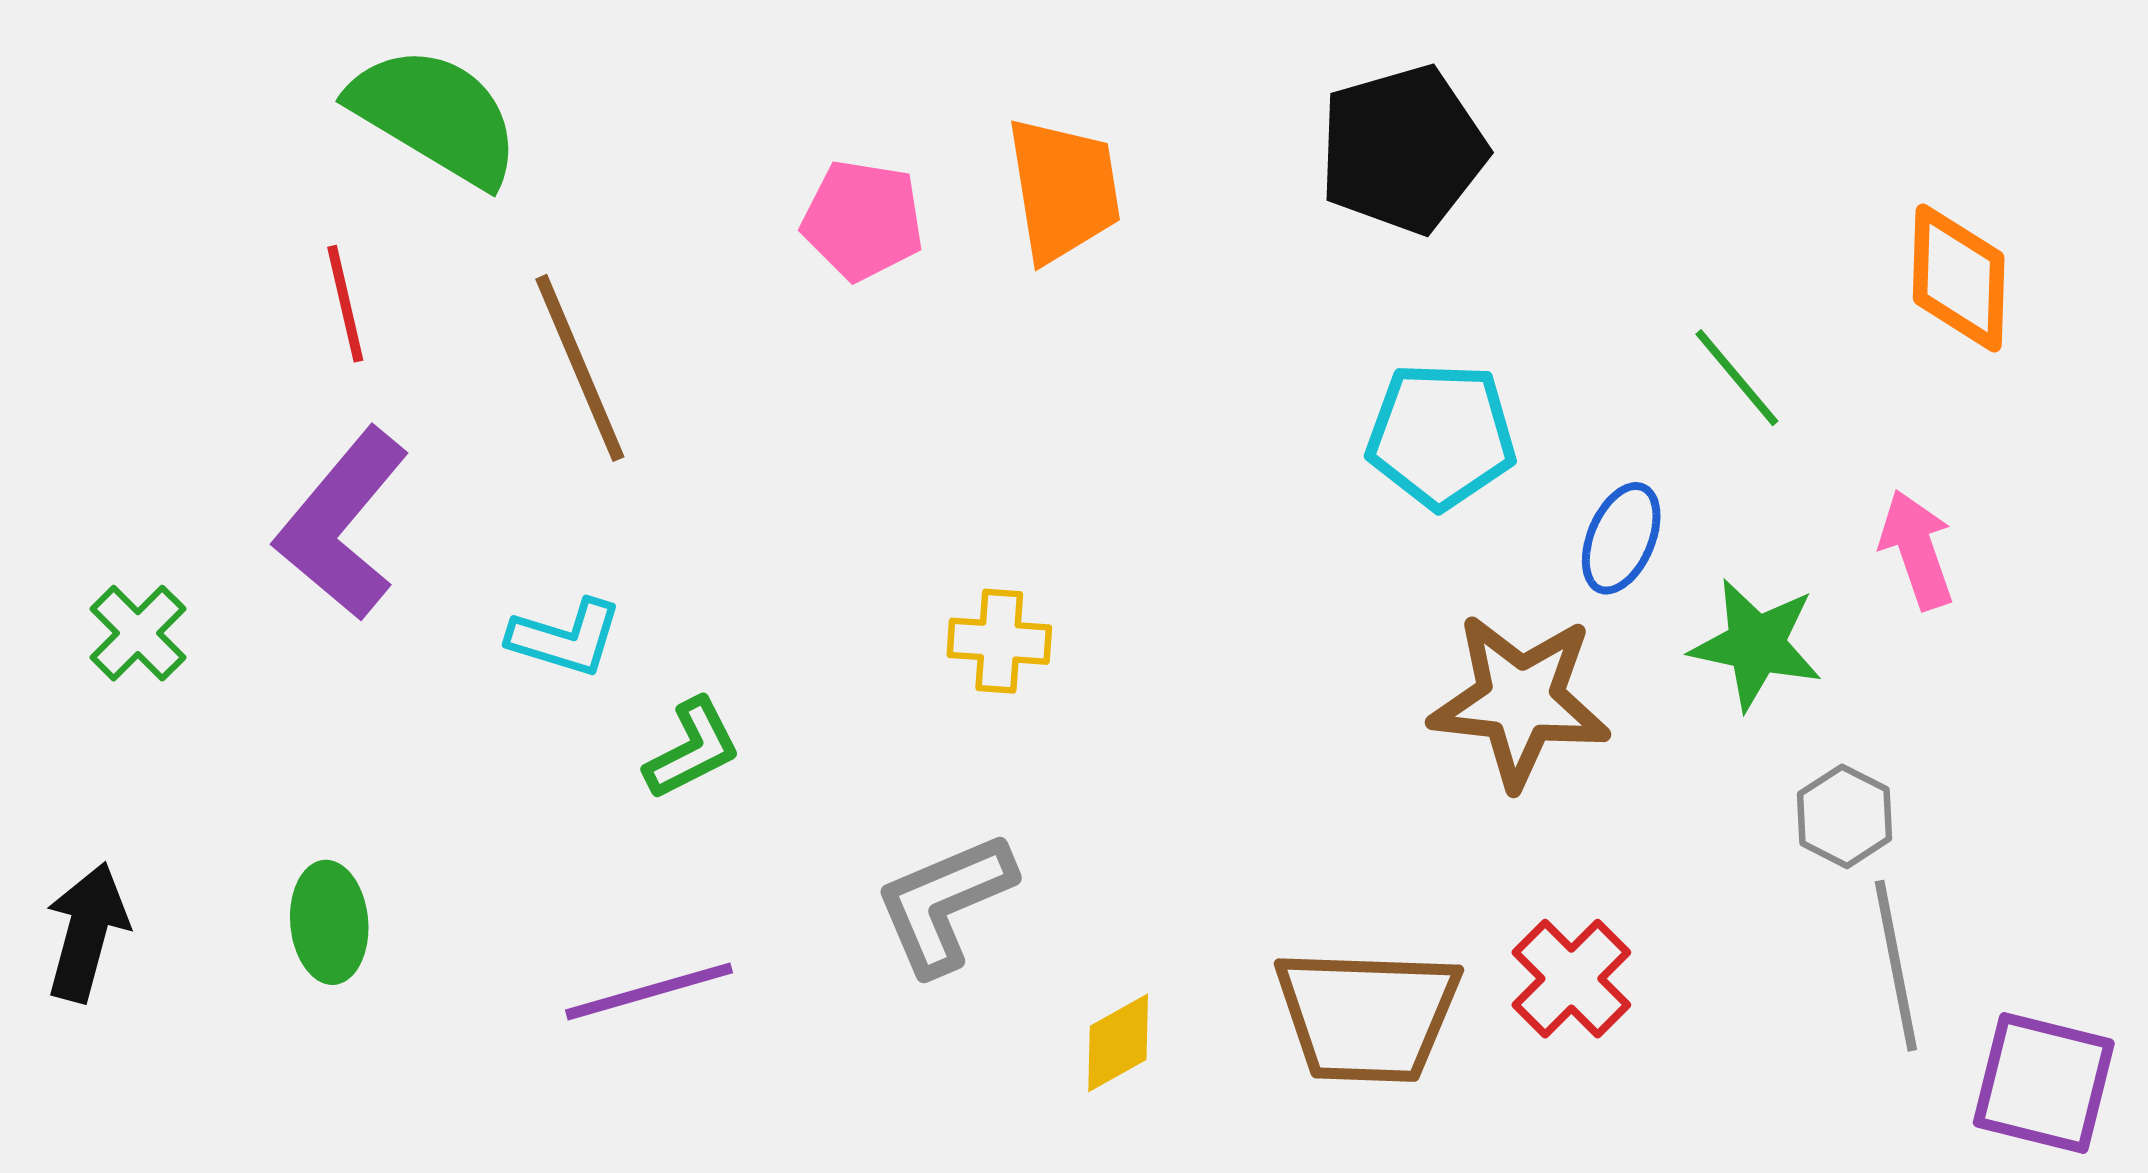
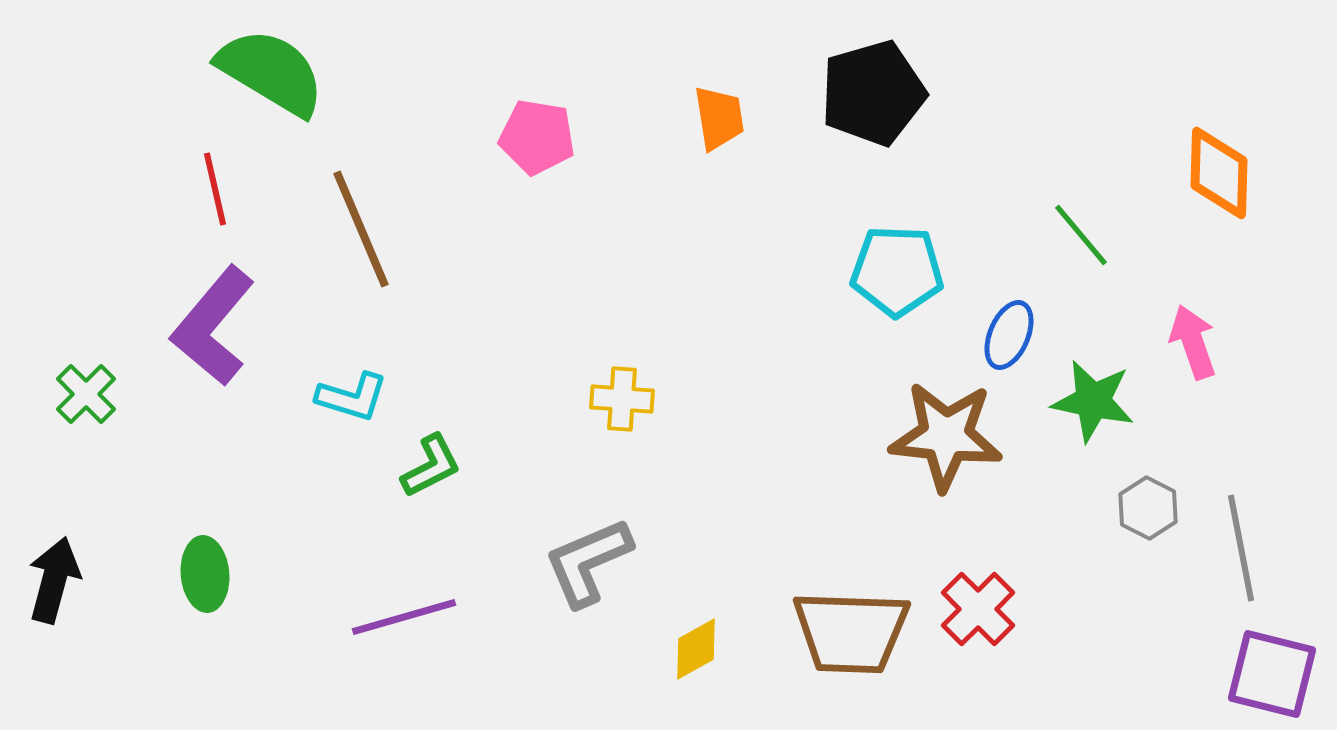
orange trapezoid: (1064, 190) -> (719, 118), moved, size x0.7
gray line: (1896, 966) -> (1241, 548), moved

